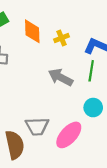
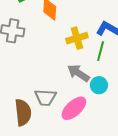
yellow cross: (62, 38) -> (77, 38), moved, size x1.5
gray arrow: (61, 77) -> (78, 73), moved

